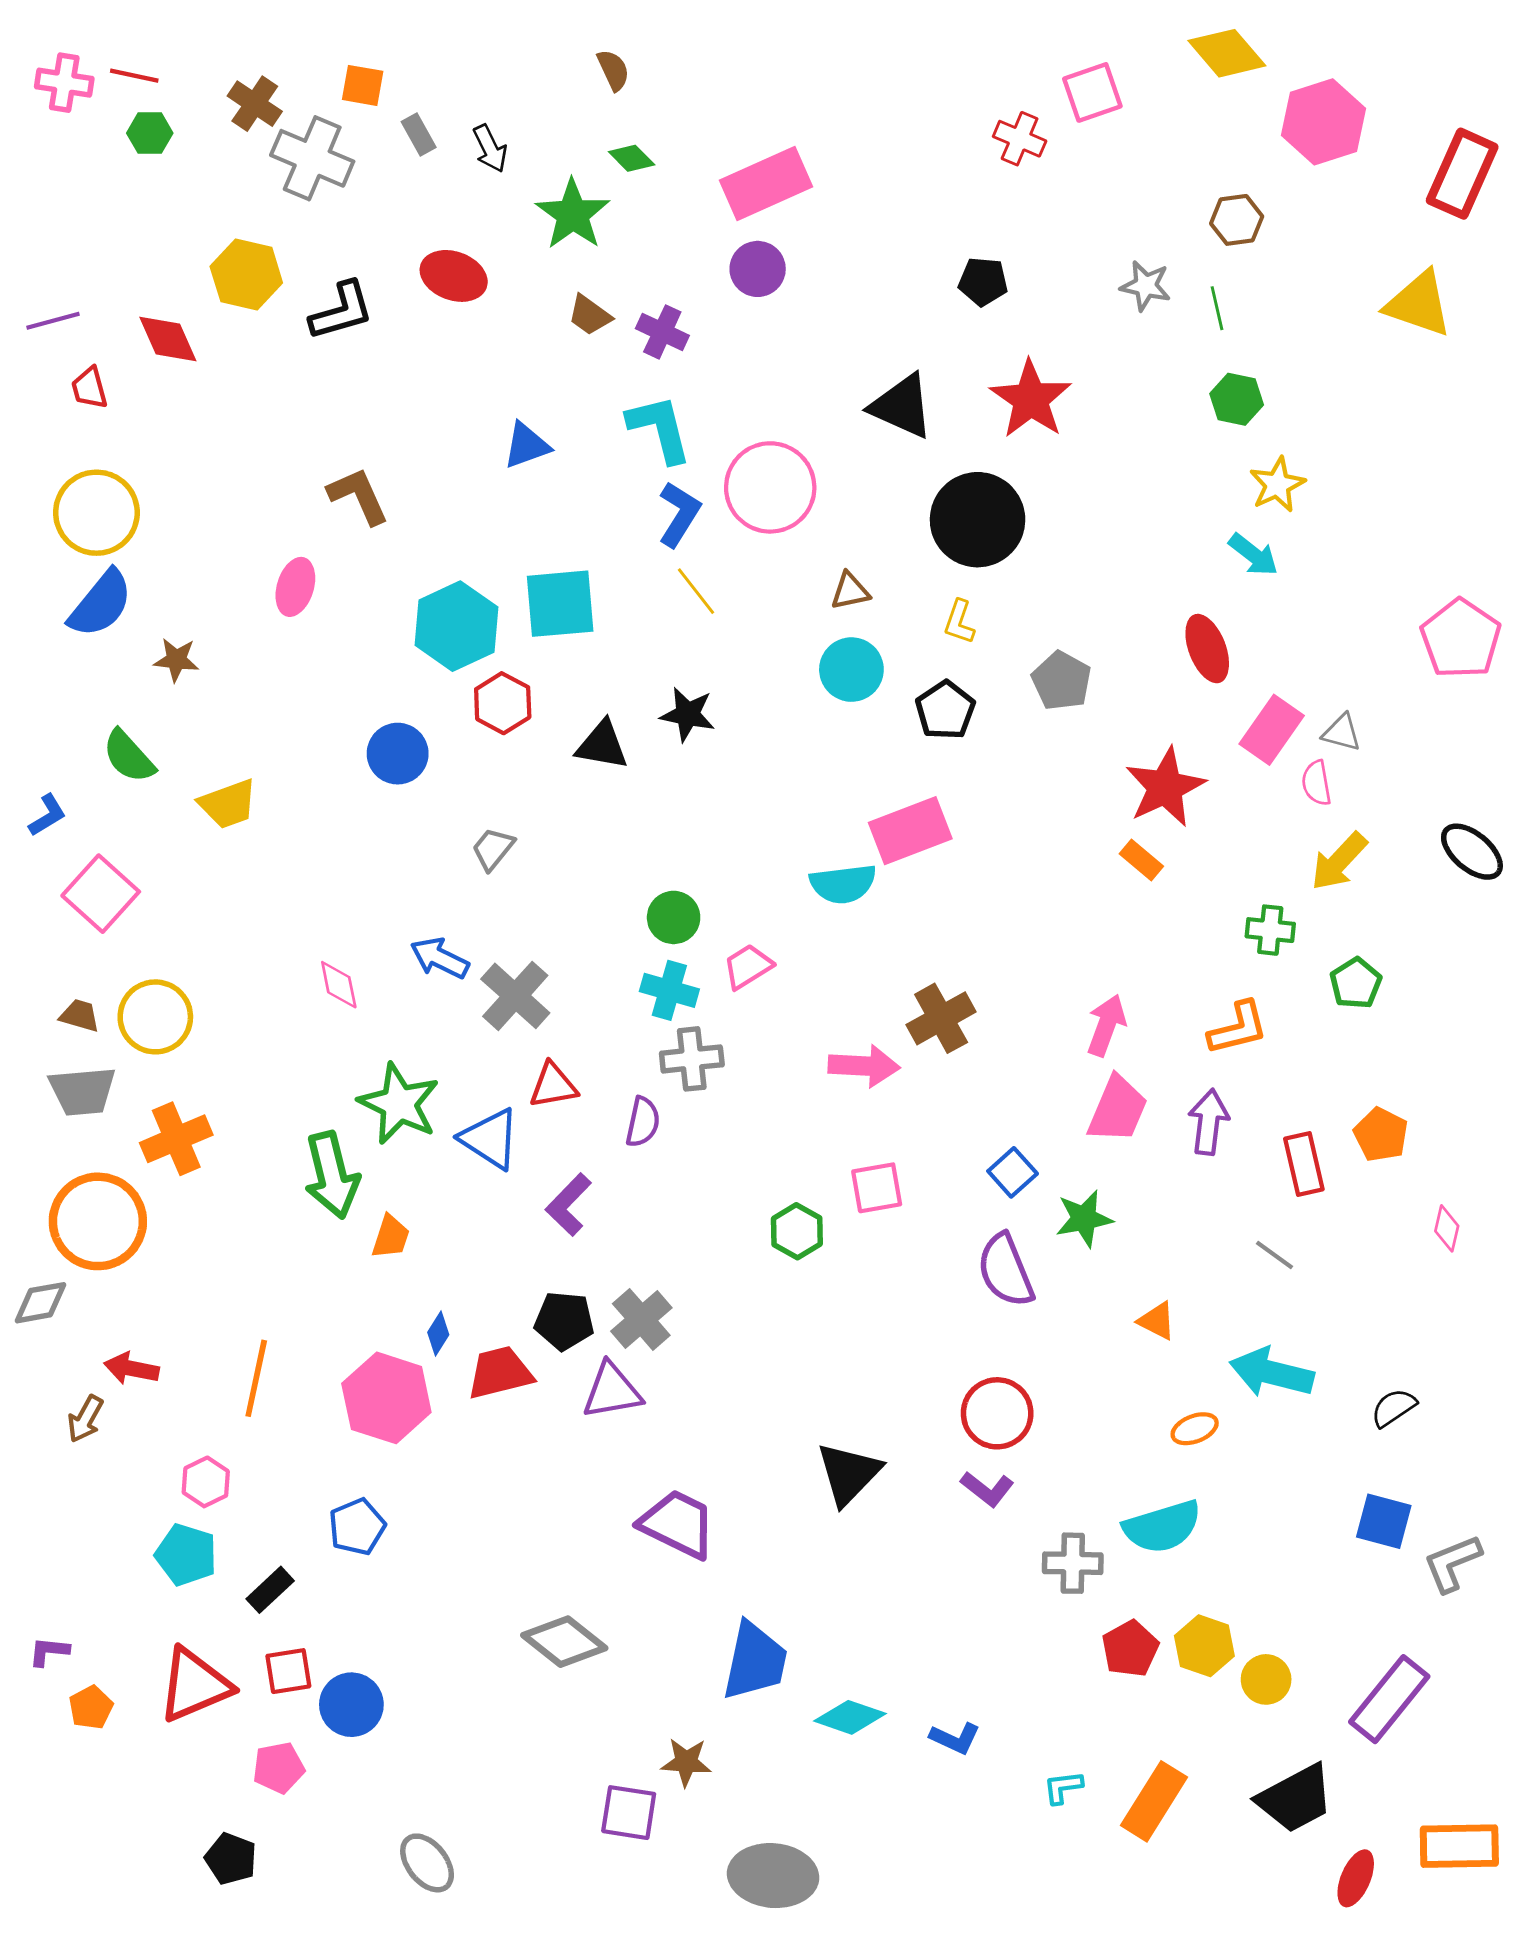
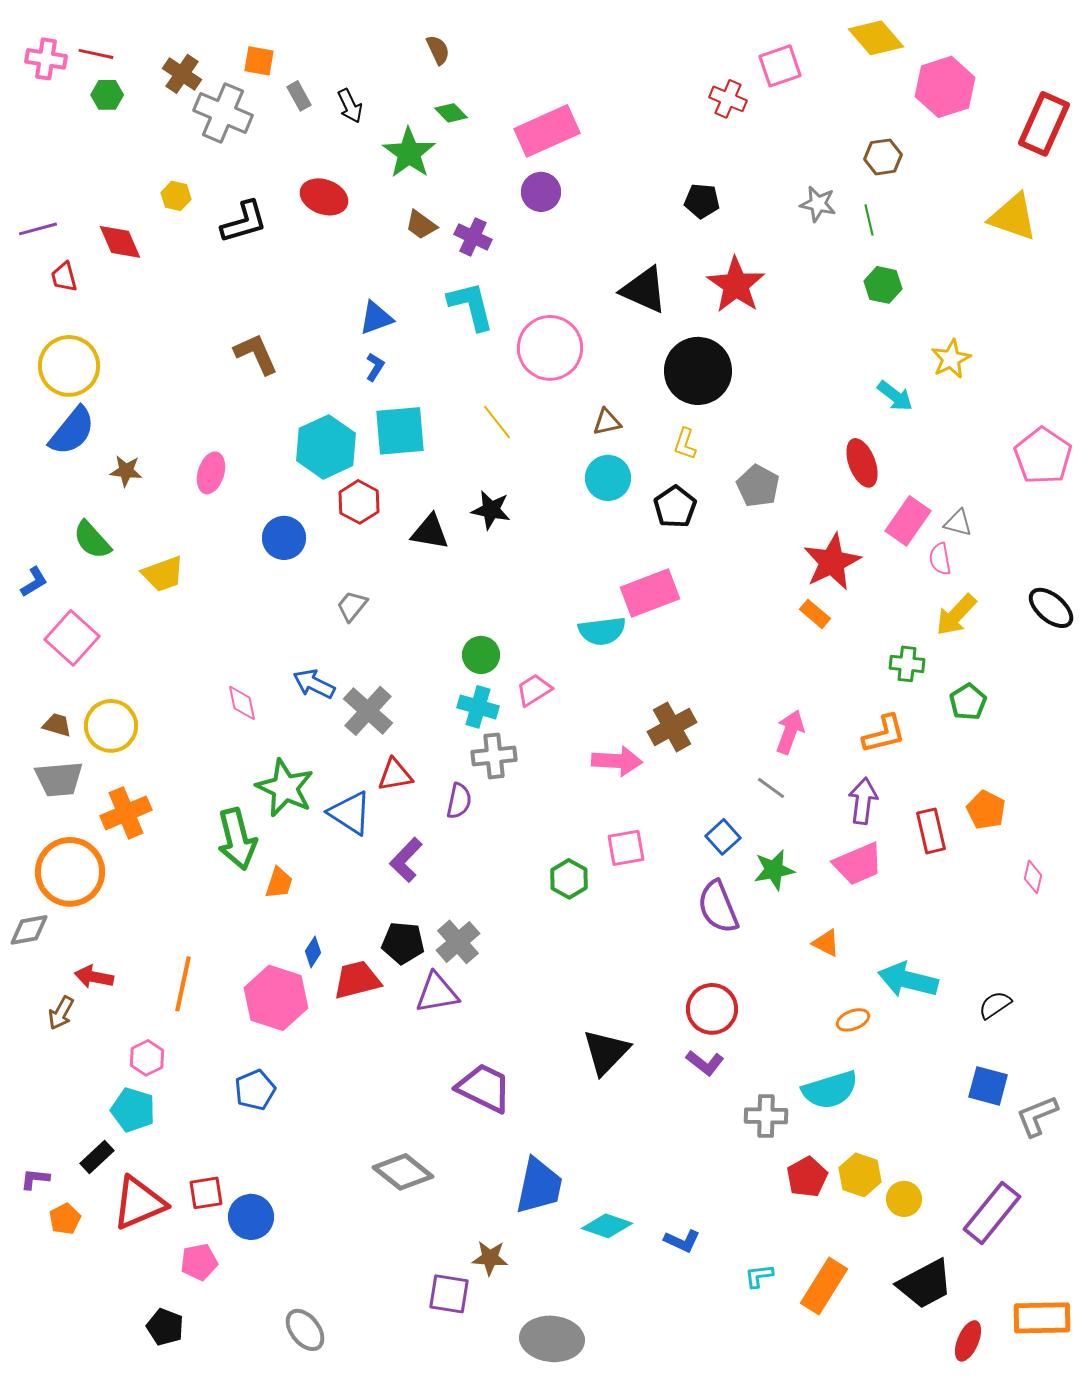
yellow hexagon: (246, 275) -> (176, 196), size x0.6
yellow star: (1277, 485) -> (951, 359), moved
blue L-shape: (679, 514) -> (375, 367), moved, size x0.6
pink ellipse: (295, 587) -> (211, 473), moved
pink trapezoid: (1118, 1109) -> (858, 864), moved, turned 44
gray line: (1274, 1255) -> (771, 788), moved
black rectangle: (270, 1590) -> (97, 1157), moved

